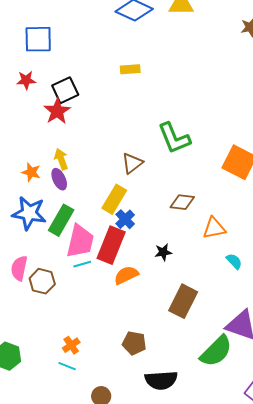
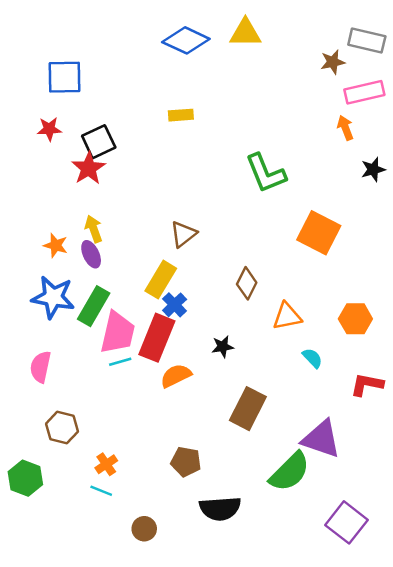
green L-shape: (174, 138) -> (266, 173), moved
brown diamond: (182, 202) -> (247, 283), turned -70
brown hexagon: (42, 281) -> (62, 428), moved

